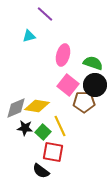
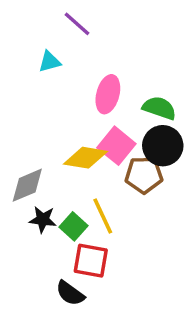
yellow diamond: (37, 106) -> (86, 158), moved

